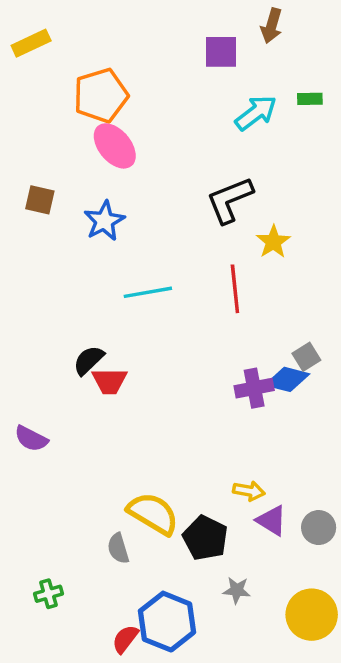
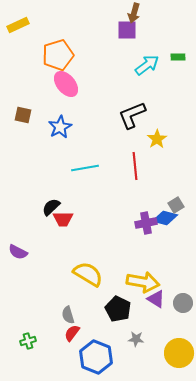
brown arrow: (272, 26) -> (134, 13), moved
yellow arrow: (249, 491) -> (143, 282), size x1.8
yellow semicircle: (153, 514) -> (88, 274), moved
red semicircle: (125, 639) -> (72, 333), moved

